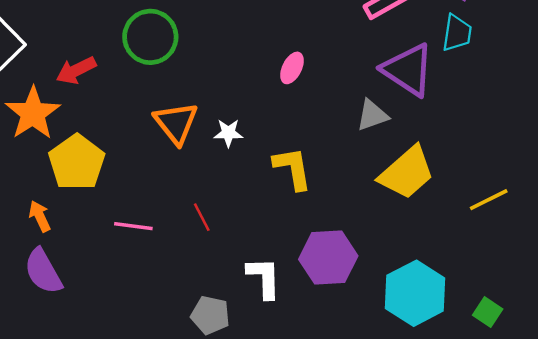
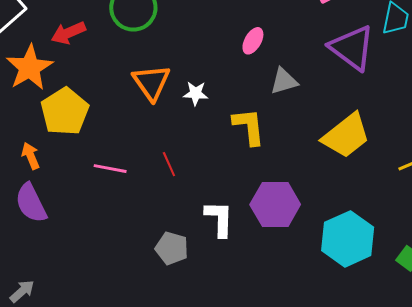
gray triangle: (372, 115) -> (284, 81), moved

